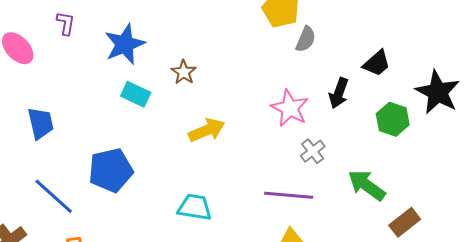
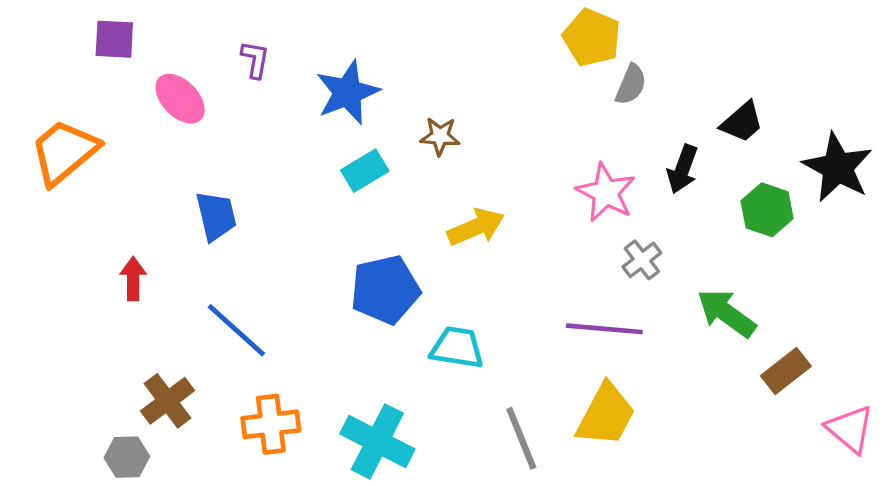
brown star: (184, 72) -> (440, 136), turned -30
cyan rectangle: (136, 94) -> (365, 171), turned -56
blue pentagon: (111, 170) -> (385, 290), moved

